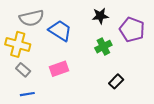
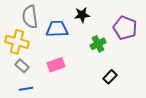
black star: (100, 16) -> (82, 15), moved
gray semicircle: (32, 18) -> (30, 17), turned 95
blue trapezoid: (60, 31) -> (57, 29), turned -35

